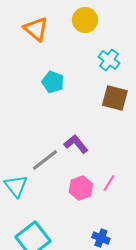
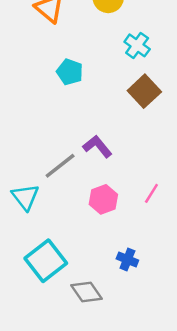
brown square: (115, 98) -> (144, 91), turned 32
pink line: (109, 183) -> (151, 193), moved

